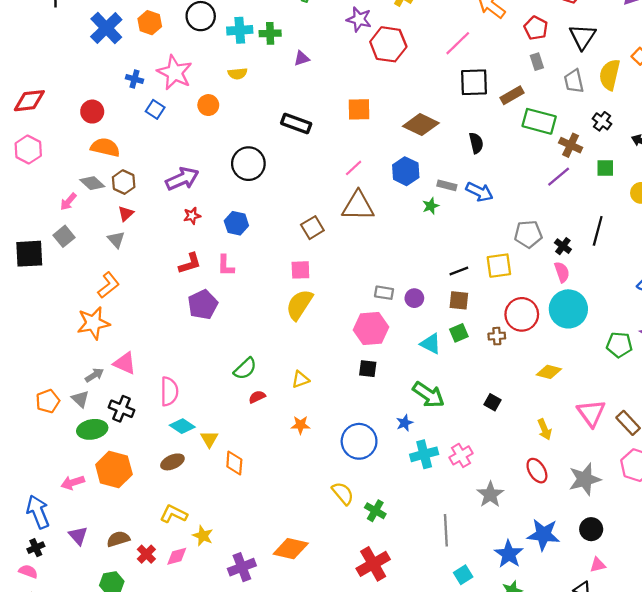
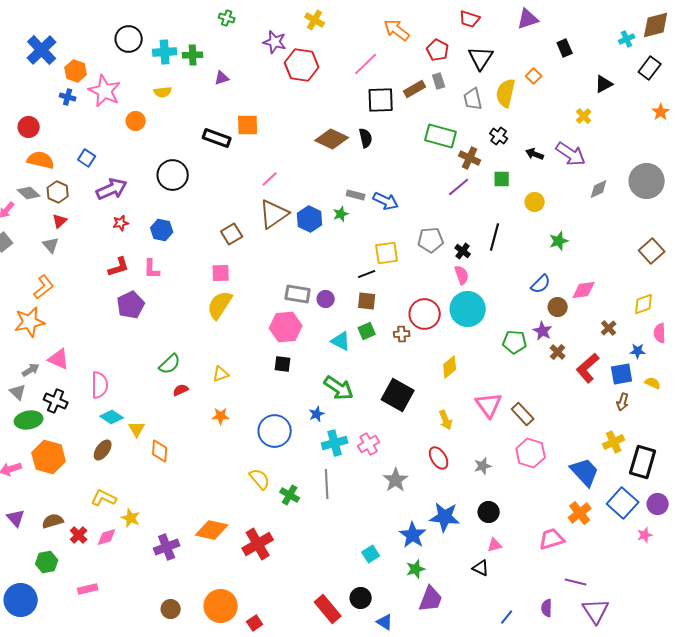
orange hexagon: (150, 23) -> (76, 71), moved
brown rectangle: (512, 95) -> (415, 89), moved
blue square: (155, 109) -> (87, 158), moved
orange square: (359, 109) -> (248, 125), moved
black semicircle: (476, 143) -> (366, 138), moved
blue hexagon: (406, 171) -> (310, 219), moved
brown triangle: (358, 206) -> (274, 214), turned -36
yellow square: (499, 266) -> (387, 253), moved
gray rectangle: (384, 293) -> (298, 294), size x1.4
yellow diamond: (549, 372) -> (450, 367), turned -55
black square: (492, 402) -> (398, 395), size x2.0
brown ellipse: (172, 462) -> (103, 450), turned -30
gray star: (585, 479) -> (483, 466), size x0.6
gray line: (446, 530) -> (327, 484), moved
red cross: (373, 564) -> (258, 544), moved

